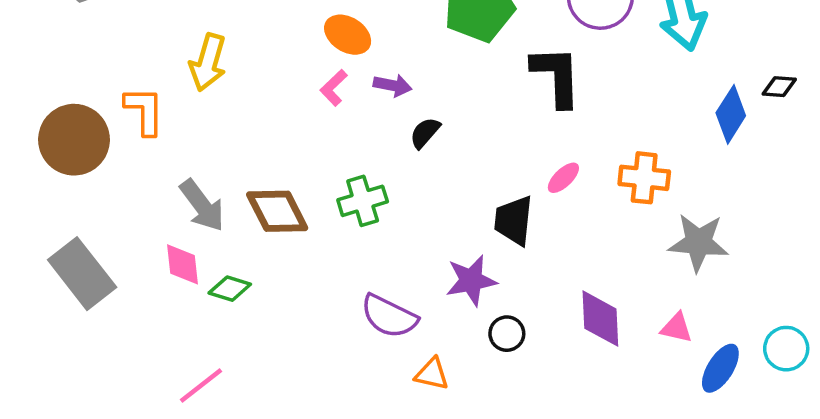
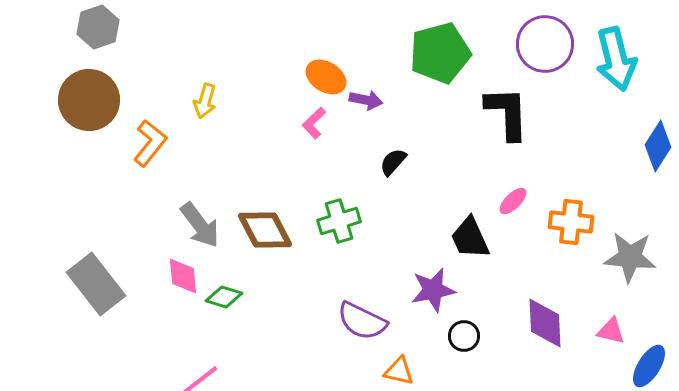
yellow arrow: (208, 62) -> (205, 101), size x0.7
purple arrow: (393, 85) -> (366, 100), moved
orange L-shape: (144, 111) -> (150, 143), turned 39
brown circle: (74, 140) -> (89, 100), moved
orange cross: (644, 178) -> (571, 222), moved
black trapezoid: (514, 220) -> (470, 238), turned -30

